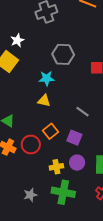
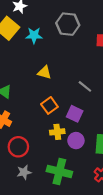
cyan star: (47, 78) -> (34, 35), moved
red circle: (31, 144) -> (18, 147), moved
yellow cross: (56, 167) -> (57, 132), moved

